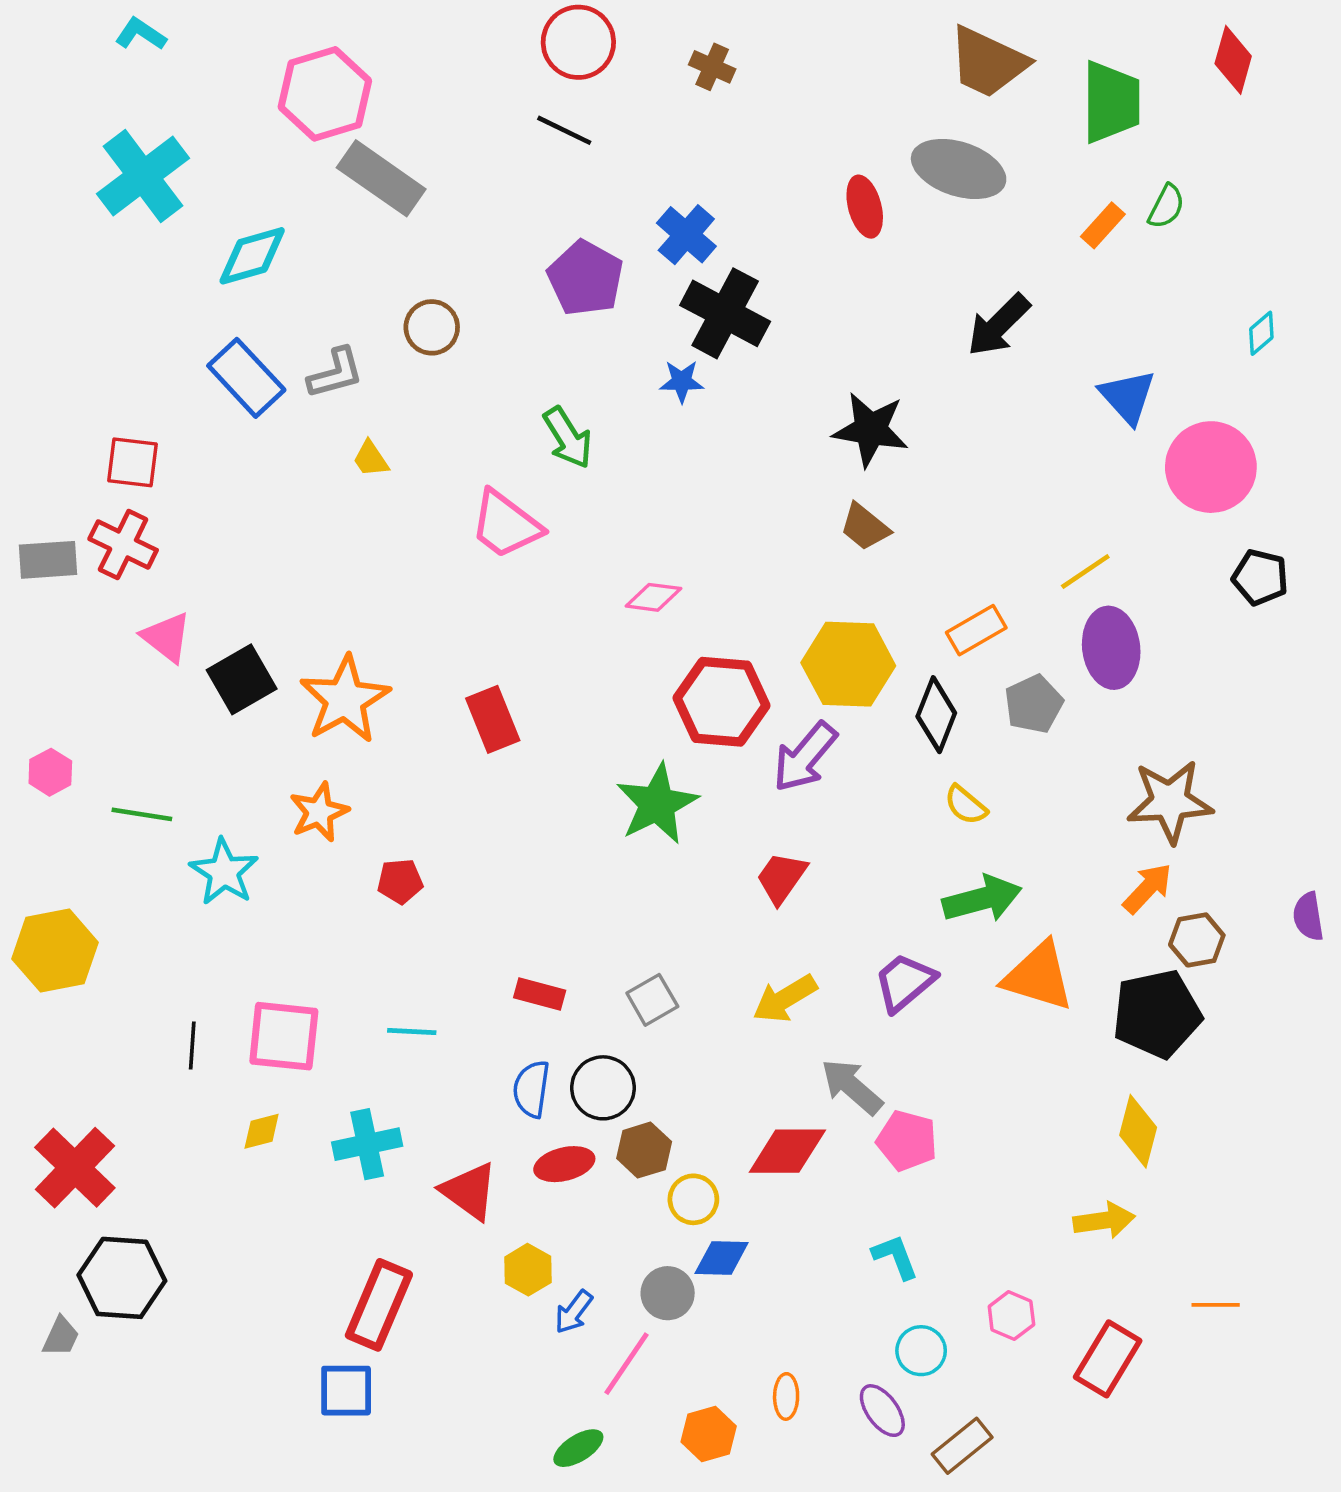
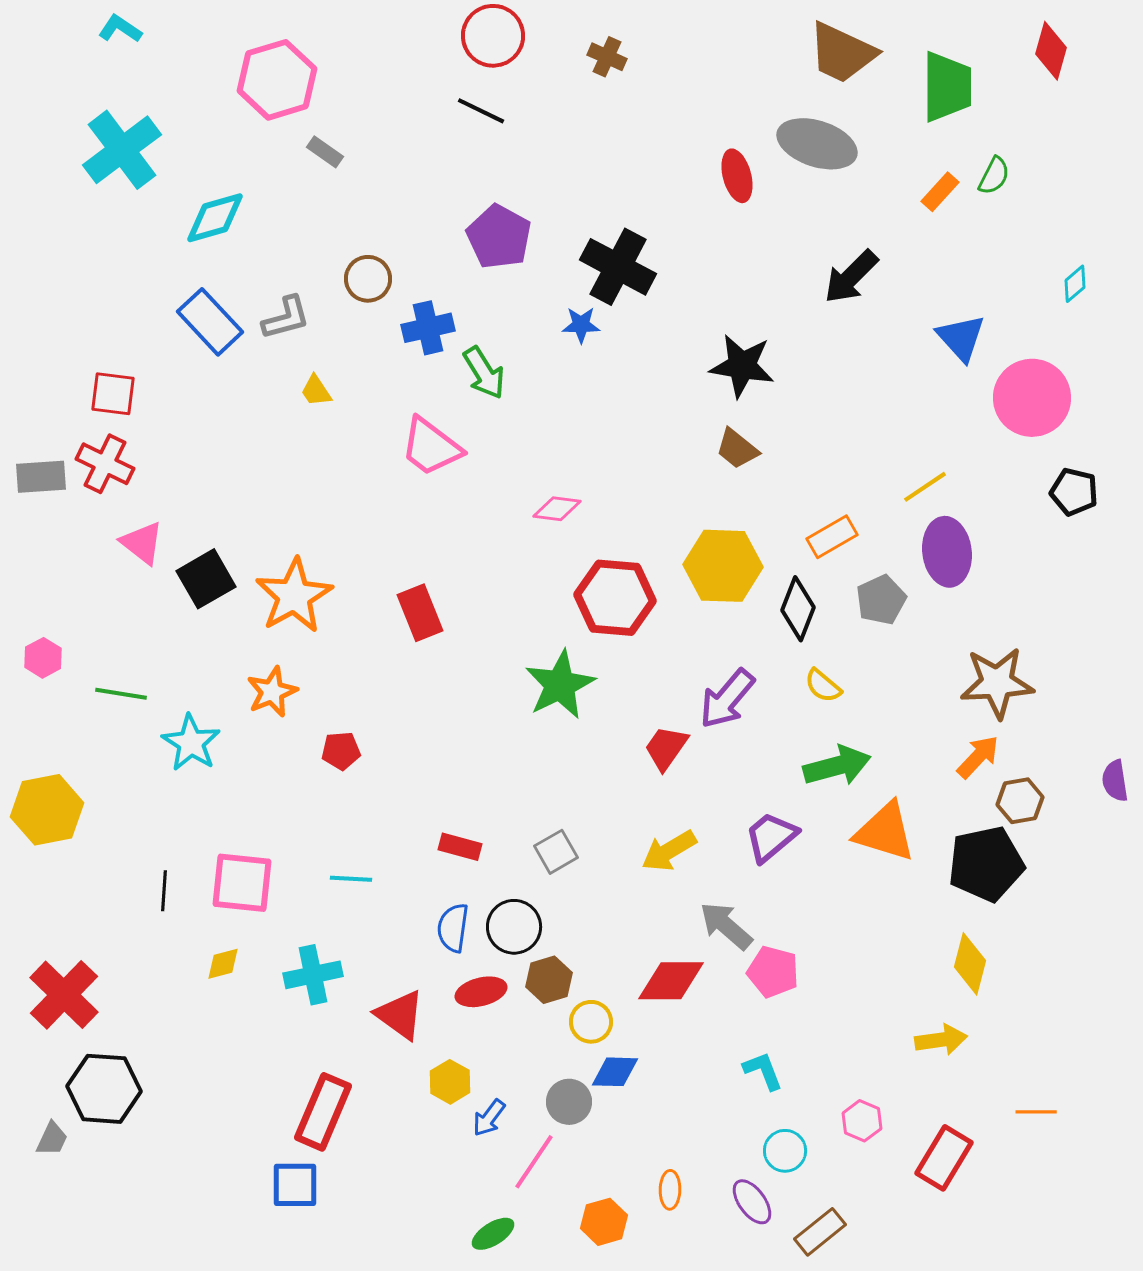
gray rectangle: (381, 178) -> (325, 152), size x0.5
blue cross: (686, 235) -> (428, 328), moved, turned 36
purple arrow: (805, 757) -> (727, 699), moved

